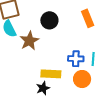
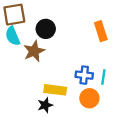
black circle: (49, 20) -> (46, 29), moved

